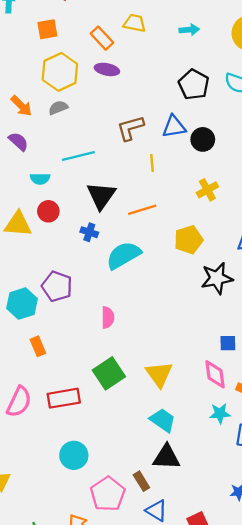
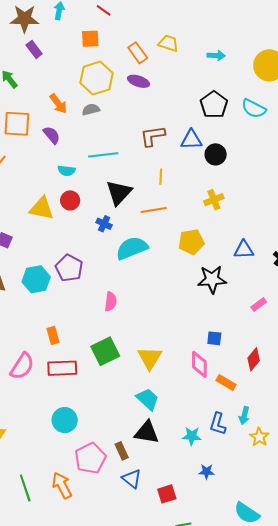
yellow line: (152, 163) -> (161, 177), moved
orange rectangle: (38, 346) -> (53, 335), moved
cyan star: (220, 413) -> (192, 436), moved

